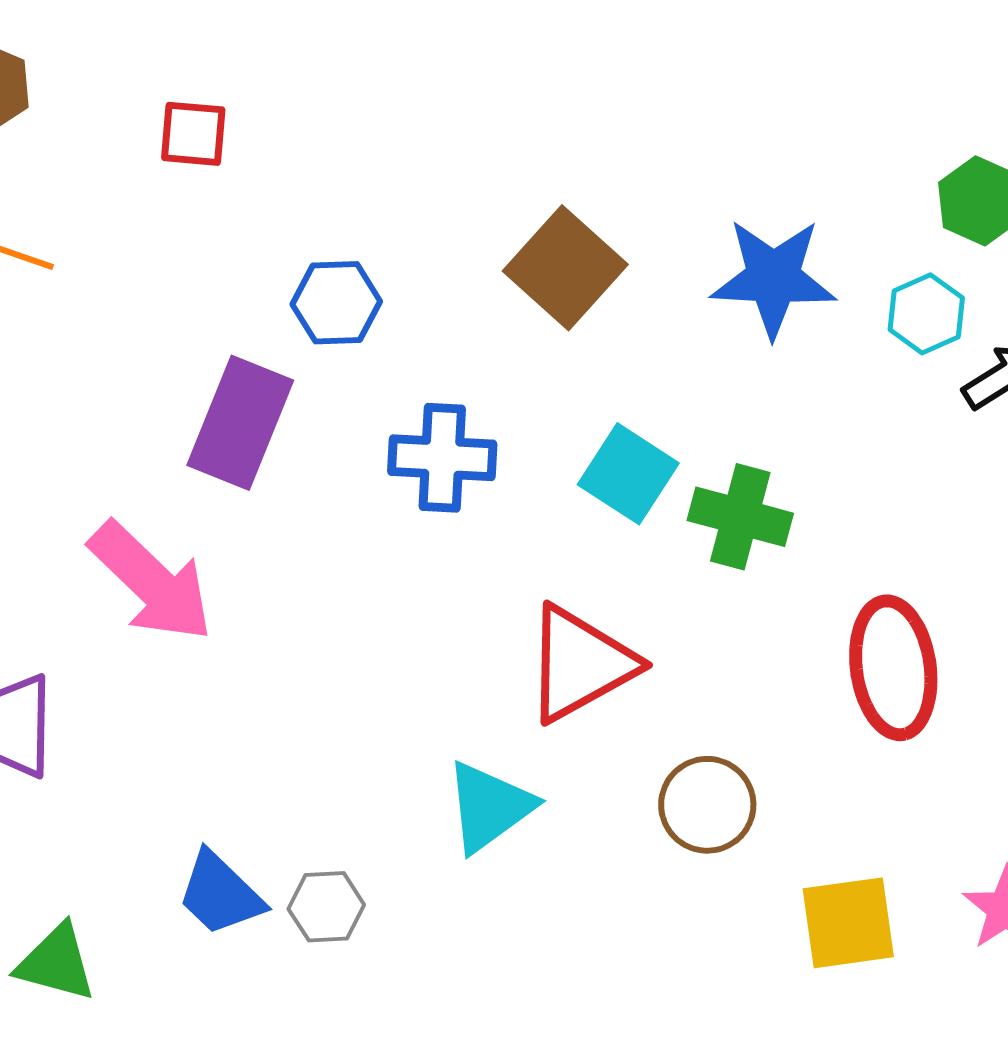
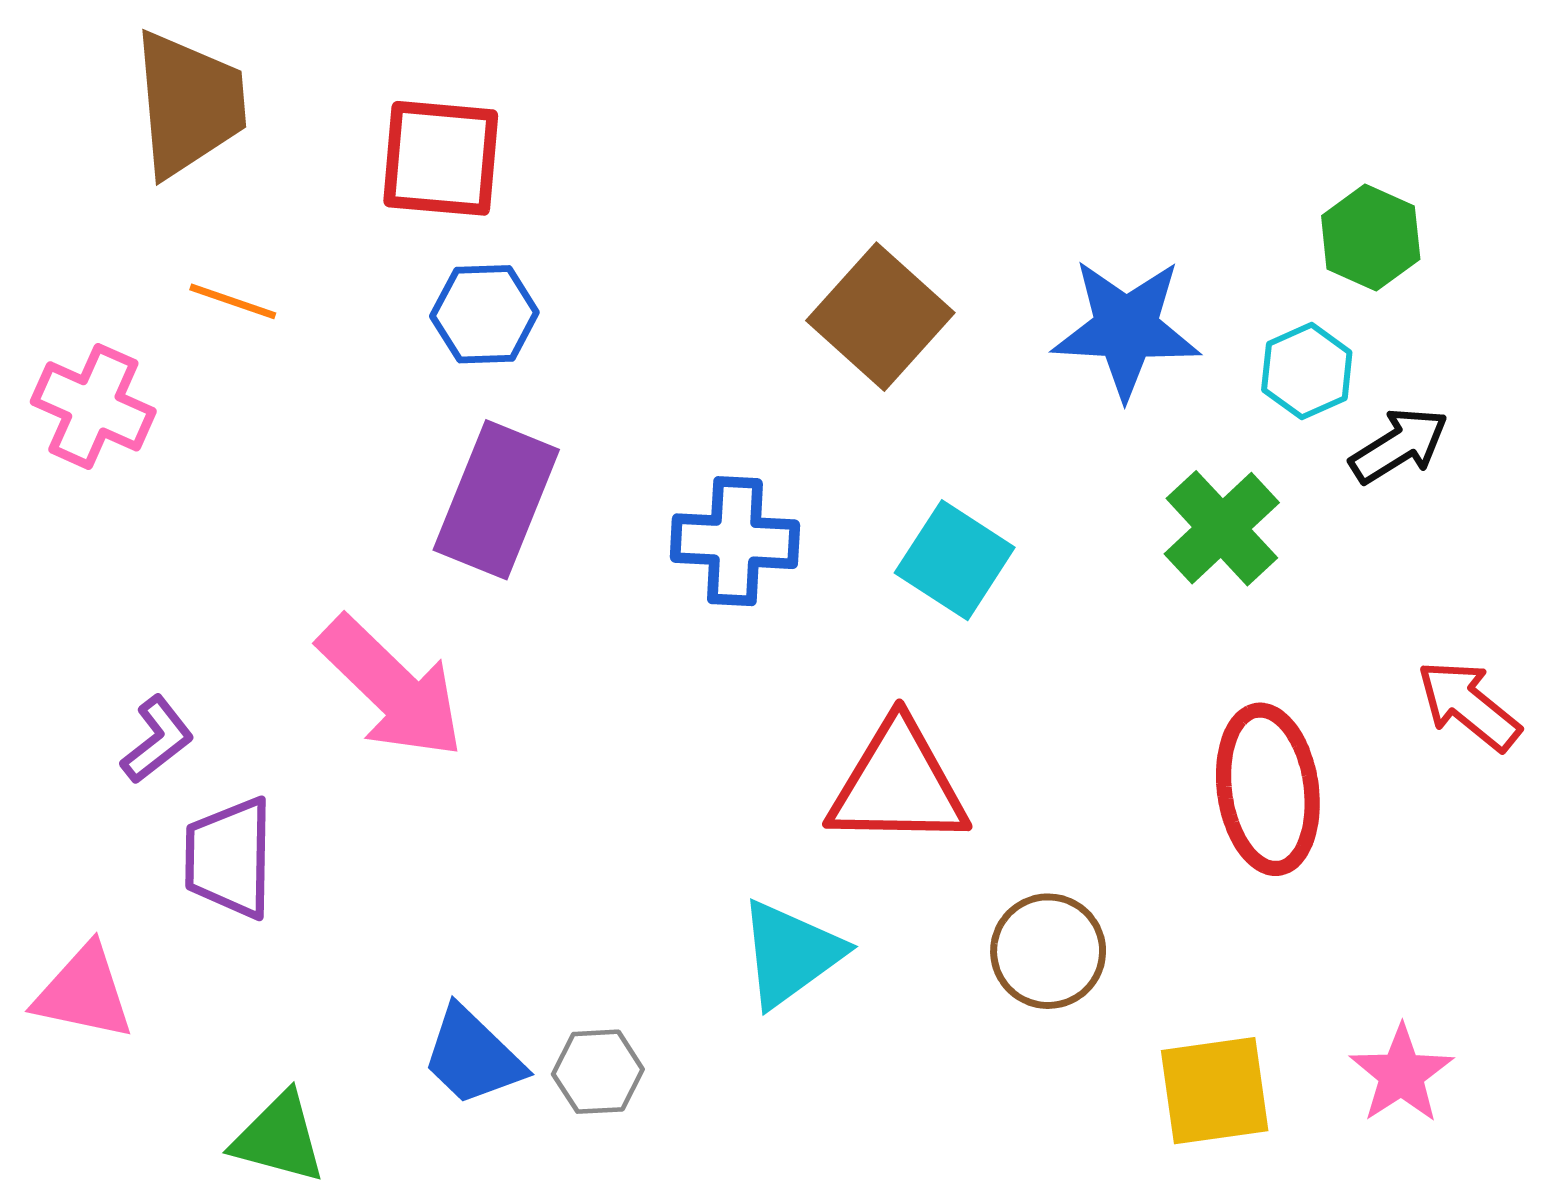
red square: (193, 134) -> (441, 158), size x1.5
blue hexagon: (336, 303) -> (484, 314), moved
green cross: (740, 517) -> (1222, 528), moved, turned 32
red triangle: (580, 664) -> (898, 785), turned 30

